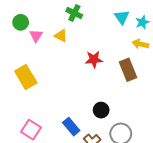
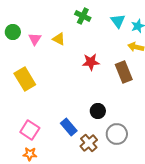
green cross: (74, 13) -> (83, 16), moved
green circle: (21, 22) -> (13, 32), moved

